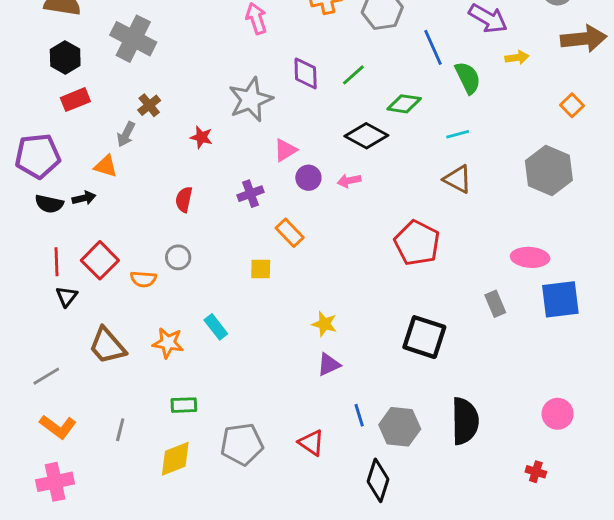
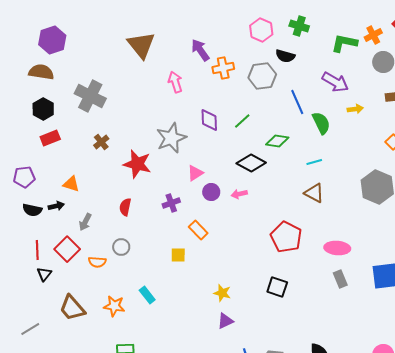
gray arrow: (126, 134) -> (85, 222), moved
red star: (201, 137) -> (137, 164), size x1.8
purple pentagon: (38, 156) -> (24, 177), size x0.7
pink ellipse: (530, 257) -> (337, 248), moved
black square: (424, 337) -> (277, 287), moved, size x0.7

